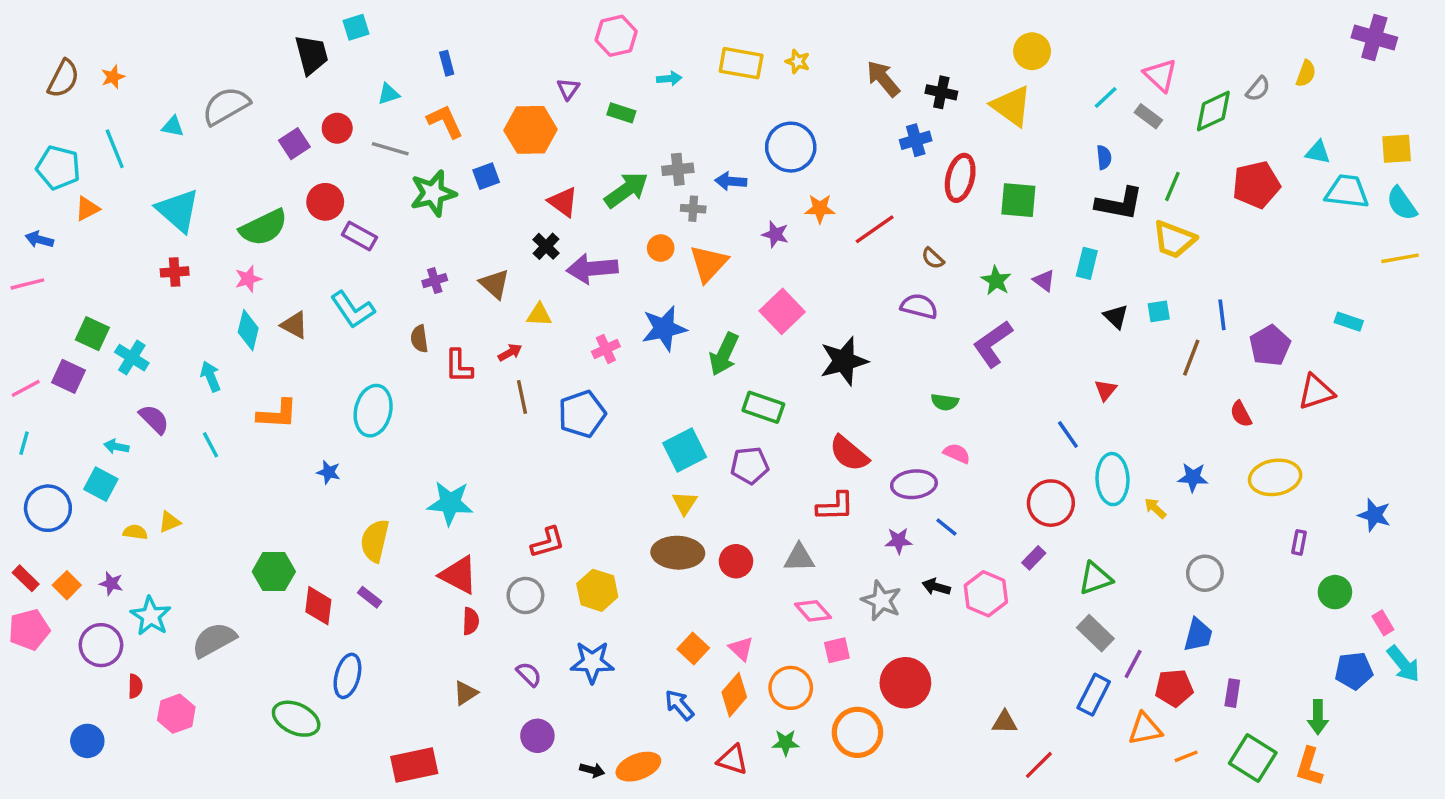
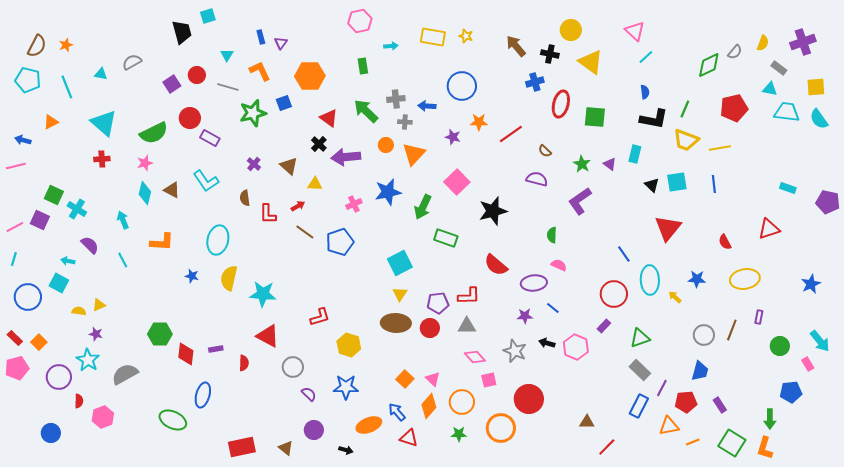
purple cross: (1374, 38) -> (803, 42), moved, turned -35
yellow circle: (1032, 51) -> (571, 30), moved
pink triangle: (1160, 75) -> (635, 31), moved
purple triangle: (568, 89) -> (281, 43), moved
cyan triangle: (389, 94) -> (227, 55), turned -40
gray semicircle: (226, 106) -> (132, 62), size x0.7
green rectangle: (621, 113) -> (363, 66), turned 63
gray rectangle: (1148, 116) -> (779, 68), moved
cyan pentagon: (58, 168) -> (28, 80), moved
green arrow: (626, 190) -> (366, 111), turned -100
yellow line: (1400, 258) -> (720, 148), moved
purple cross: (435, 281) -> (254, 164), turned -32
cyan square: (1159, 311) -> (677, 182), size x1.5
purple pentagon: (1270, 346) -> (828, 202), moved, turned -30
brown line: (1191, 358) -> (732, 330), moved
red triangle: (1106, 390) -> (668, 228), moved, size x2.0
brown line: (522, 397) -> (305, 232), turned -42
green semicircle: (945, 402) -> (552, 235), turned 84
purple pentagon: (750, 465) -> (438, 303), moved
red L-shape: (835, 506) -> (469, 296), moved
blue star: (1374, 515) -> (811, 284), moved, turned 30
yellow semicircle: (375, 541) -> (229, 278), moved
purple star: (111, 583) -> (96, 334), moved
gray circle: (525, 595) -> (293, 367), moved
purple rectangle: (370, 597) -> (216, 349), turned -48
red semicircle: (471, 621) -> (244, 363), moved
cyan arrow: (1403, 664) -> (820, 341), moved
brown triangle: (466, 693) -> (286, 448), moved, turned -49
purple rectangle: (1232, 693) -> (720, 405), turned -42
red triangle: (733, 760) -> (409, 438), moved
orange ellipse: (638, 767) -> (369, 425), moved

